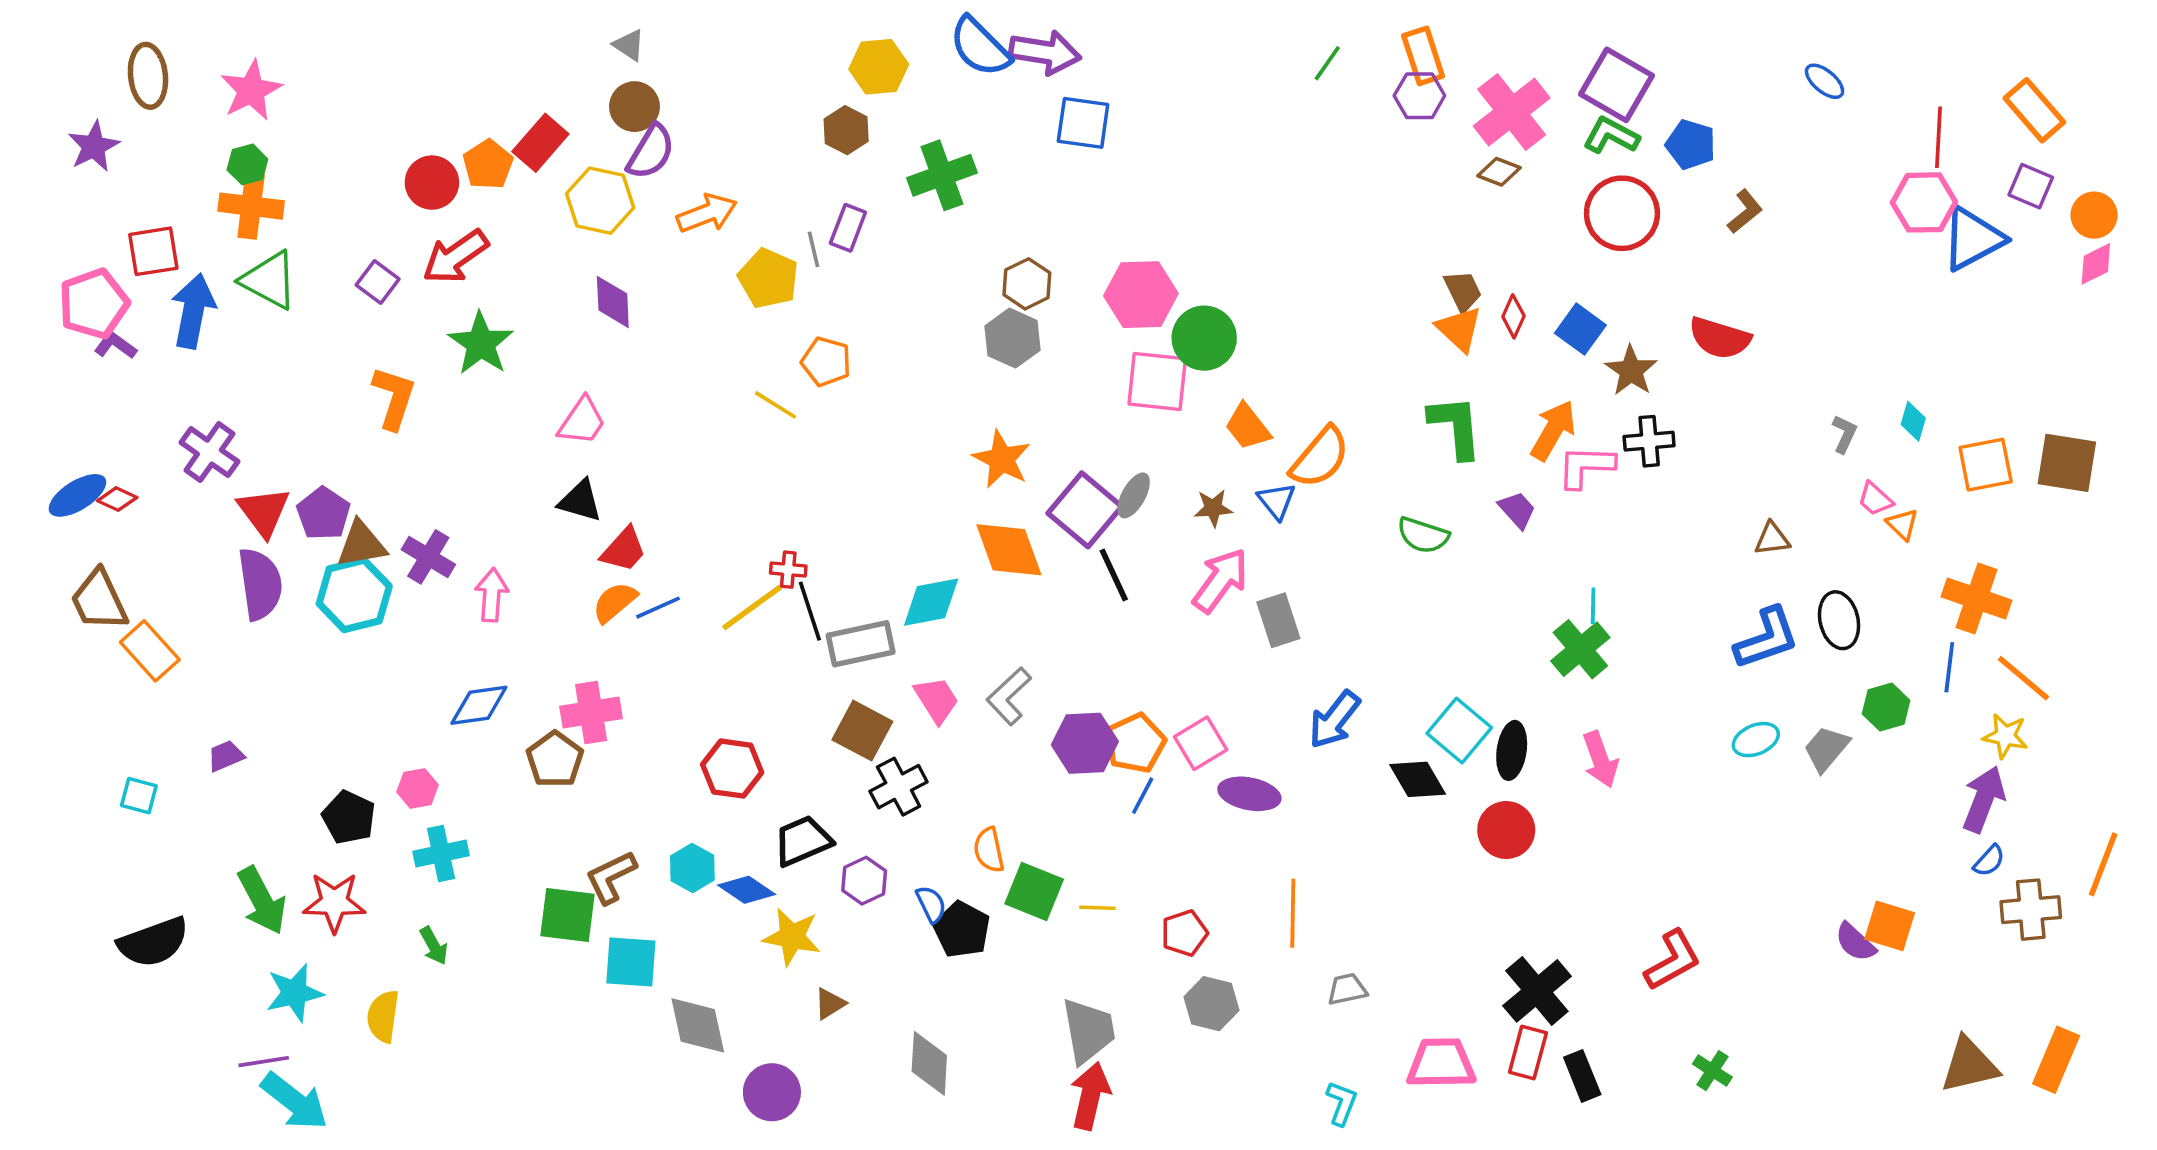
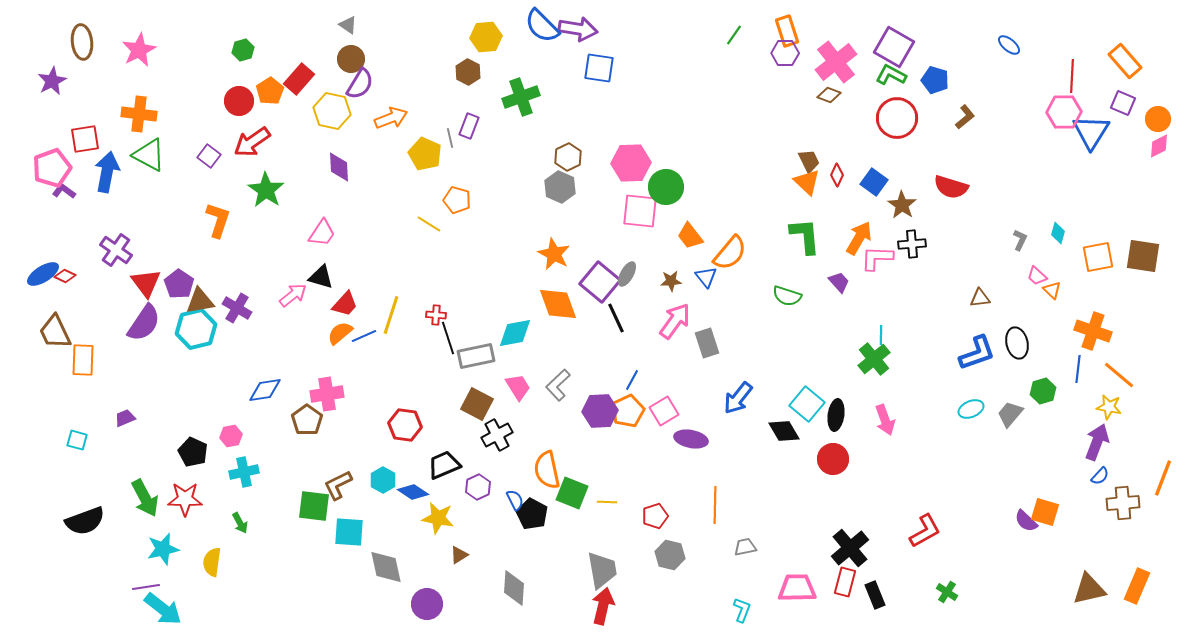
green hexagon: (247, 164) -> (243, 50), moved
blue triangle: (1973, 239) -> (1091, 132), turned -30
purple semicircle: (260, 584) -> (144, 323), turned 42
pink arrow: (492, 595) -> (293, 295), moved, turned 48
yellow line: (752, 608) -> (391, 315), moved, turned -36
orange rectangle: (150, 651) -> (83, 360), turned 44
blue line: (1143, 796) -> (632, 380), moved
orange semicircle: (989, 850) -> (547, 470), size x1.5

